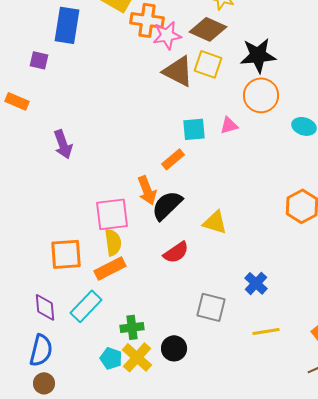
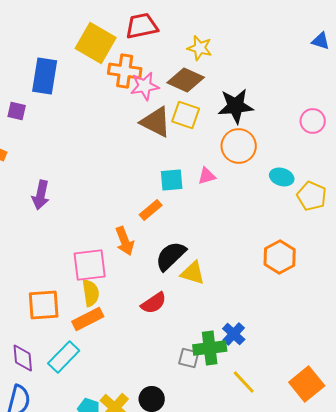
purple arrow: (63, 144) -> (41, 195), turned 32
black semicircle: (167, 205) -> (171, 256), moved
gray square: (211, 307) -> (189, 358), size x0.7
green cross: (132, 327) -> (210, 348), moved, size x1.4
yellow line: (266, 331) -> (244, 382), turned 56

